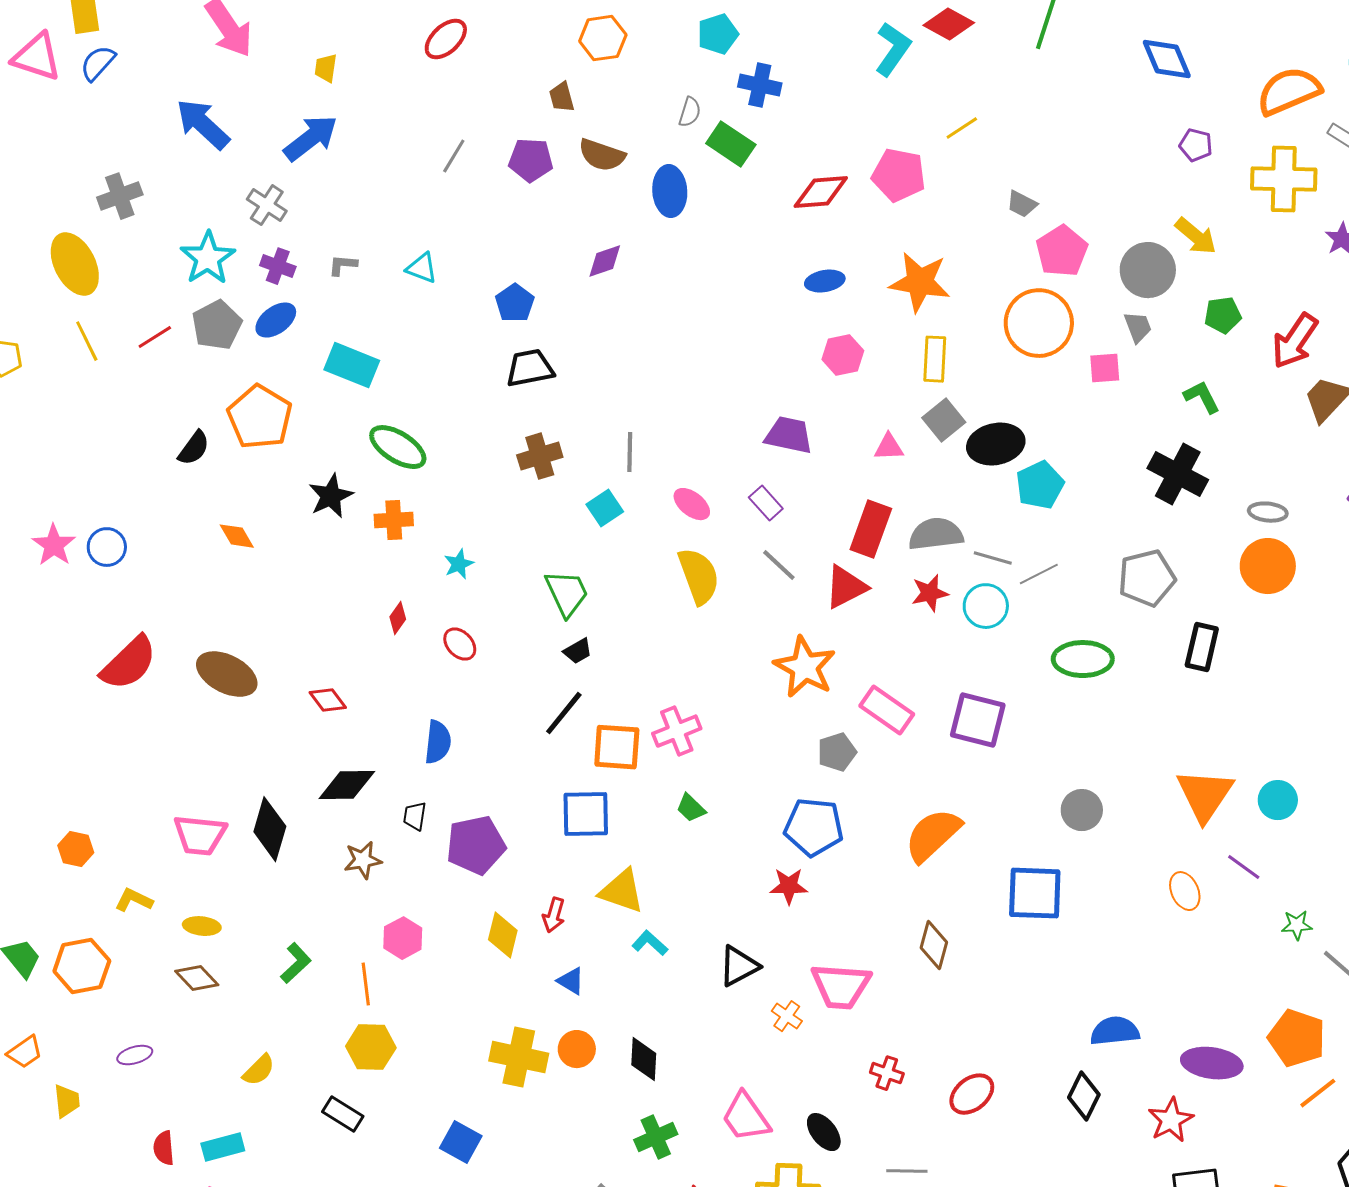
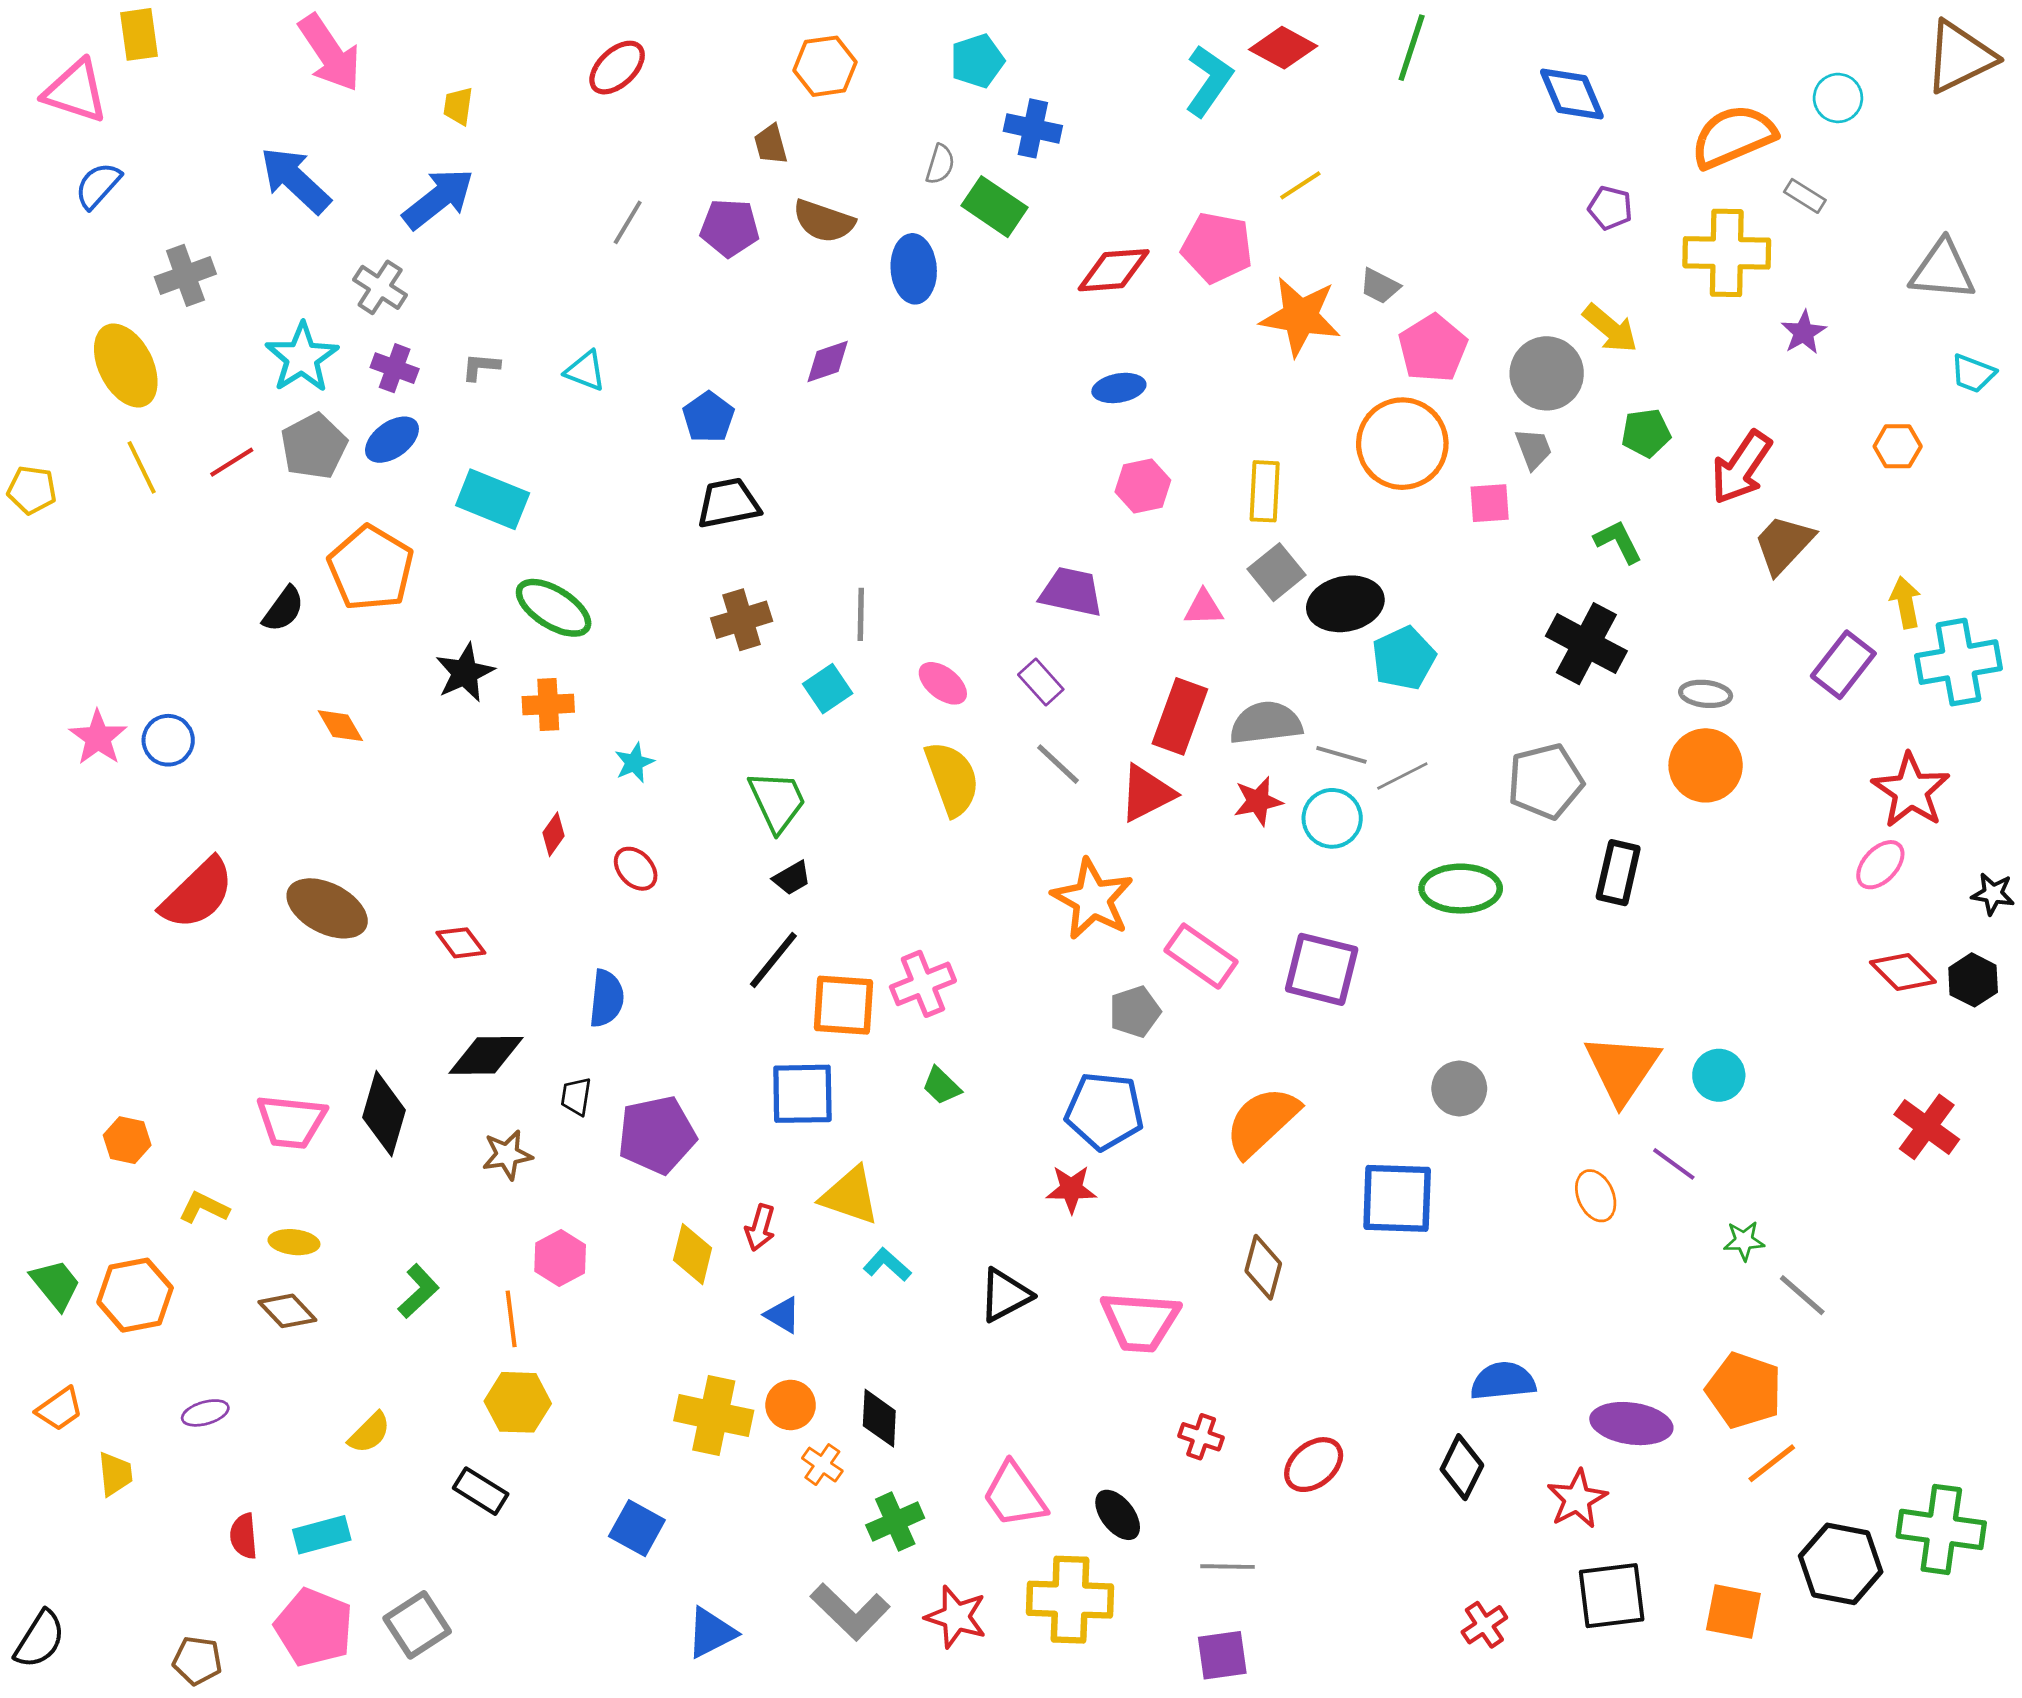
blue semicircle: (98, 63) -> (98, 185), moved
orange star: (920, 282) -> (1300, 316), moved
orange cross: (787, 1016) -> (822, 1465), moved

